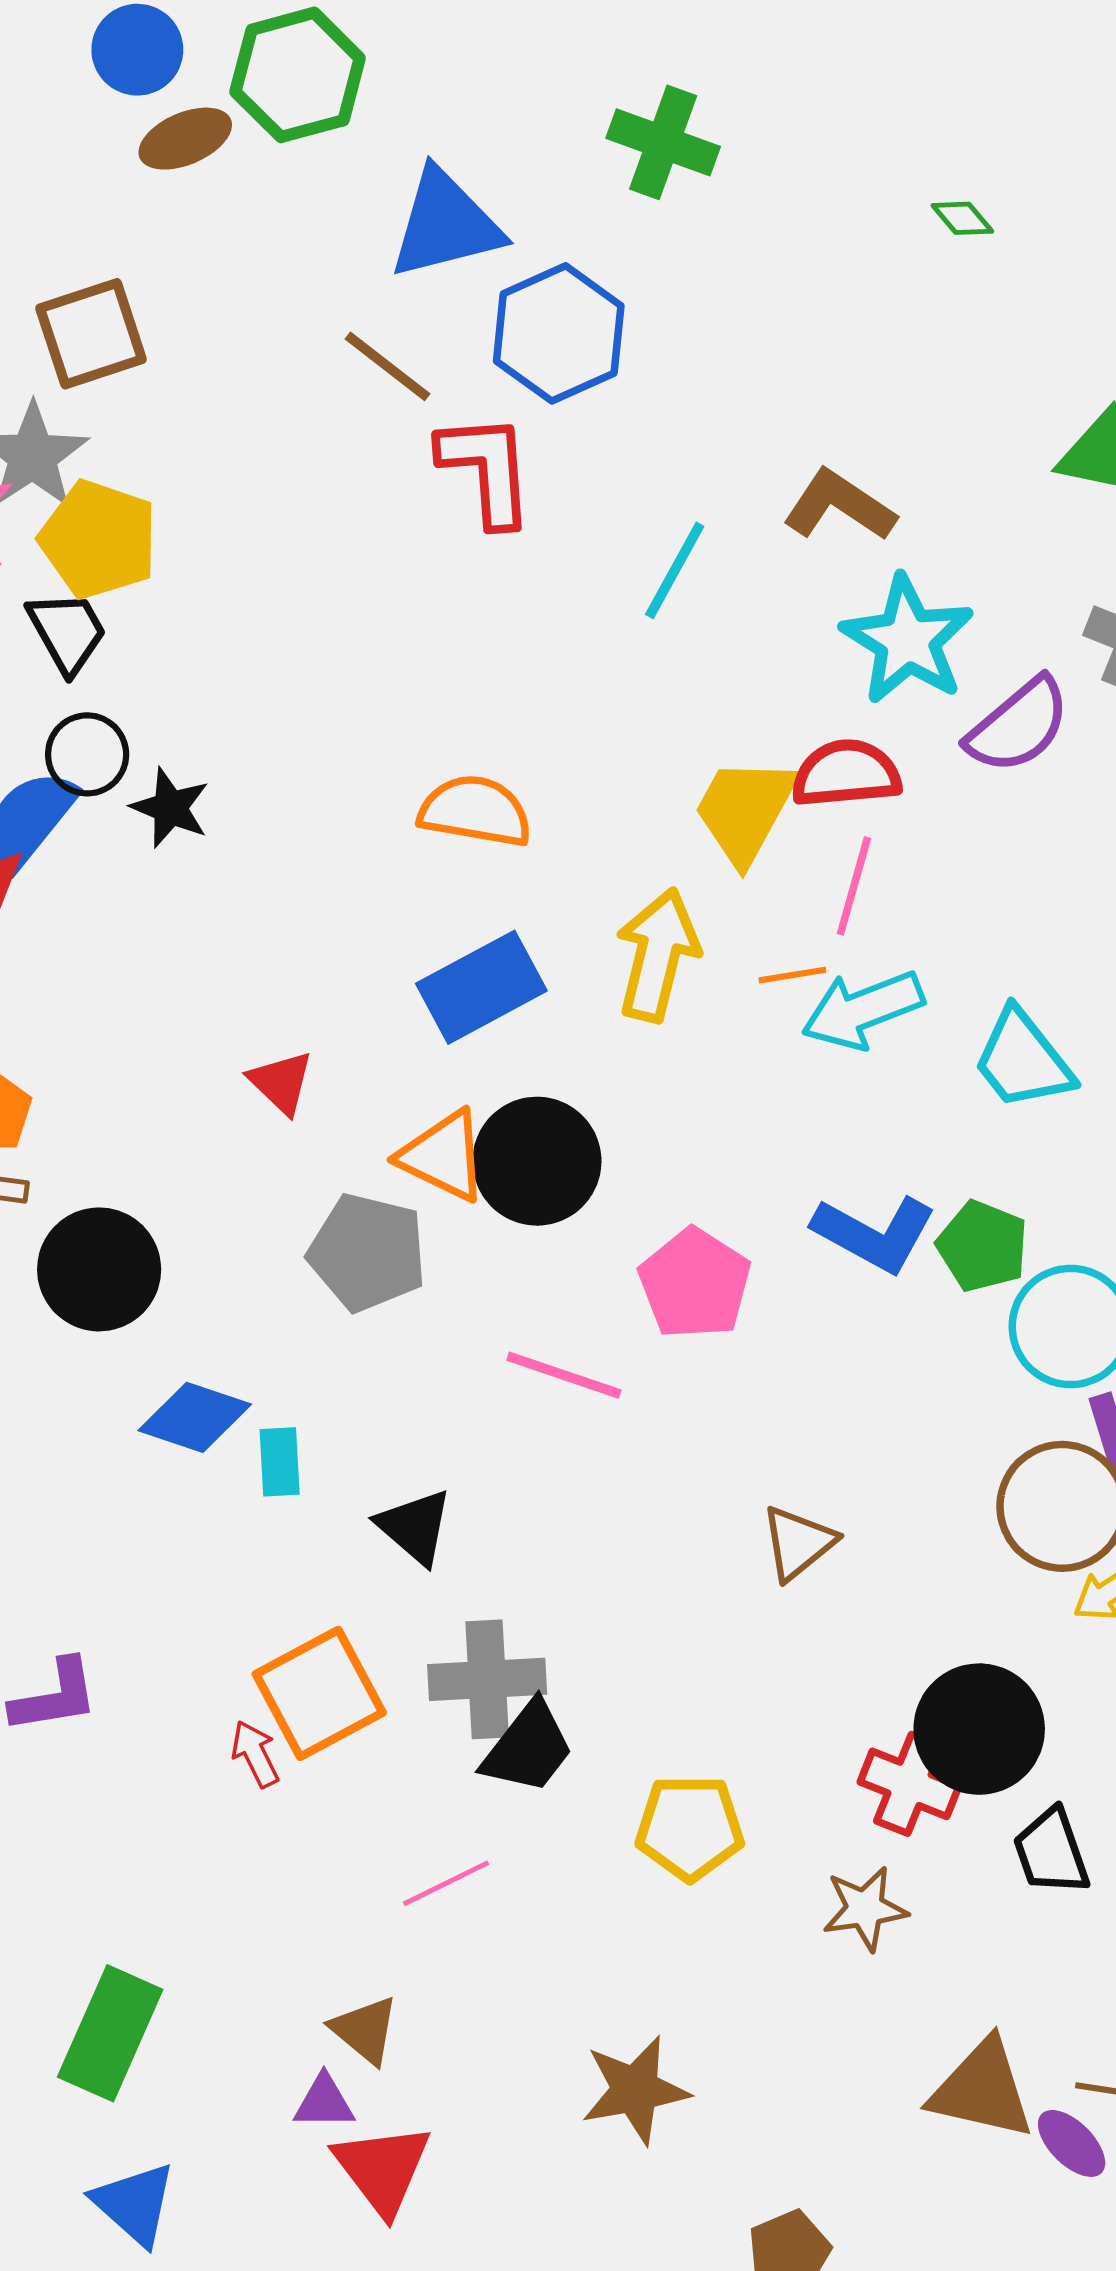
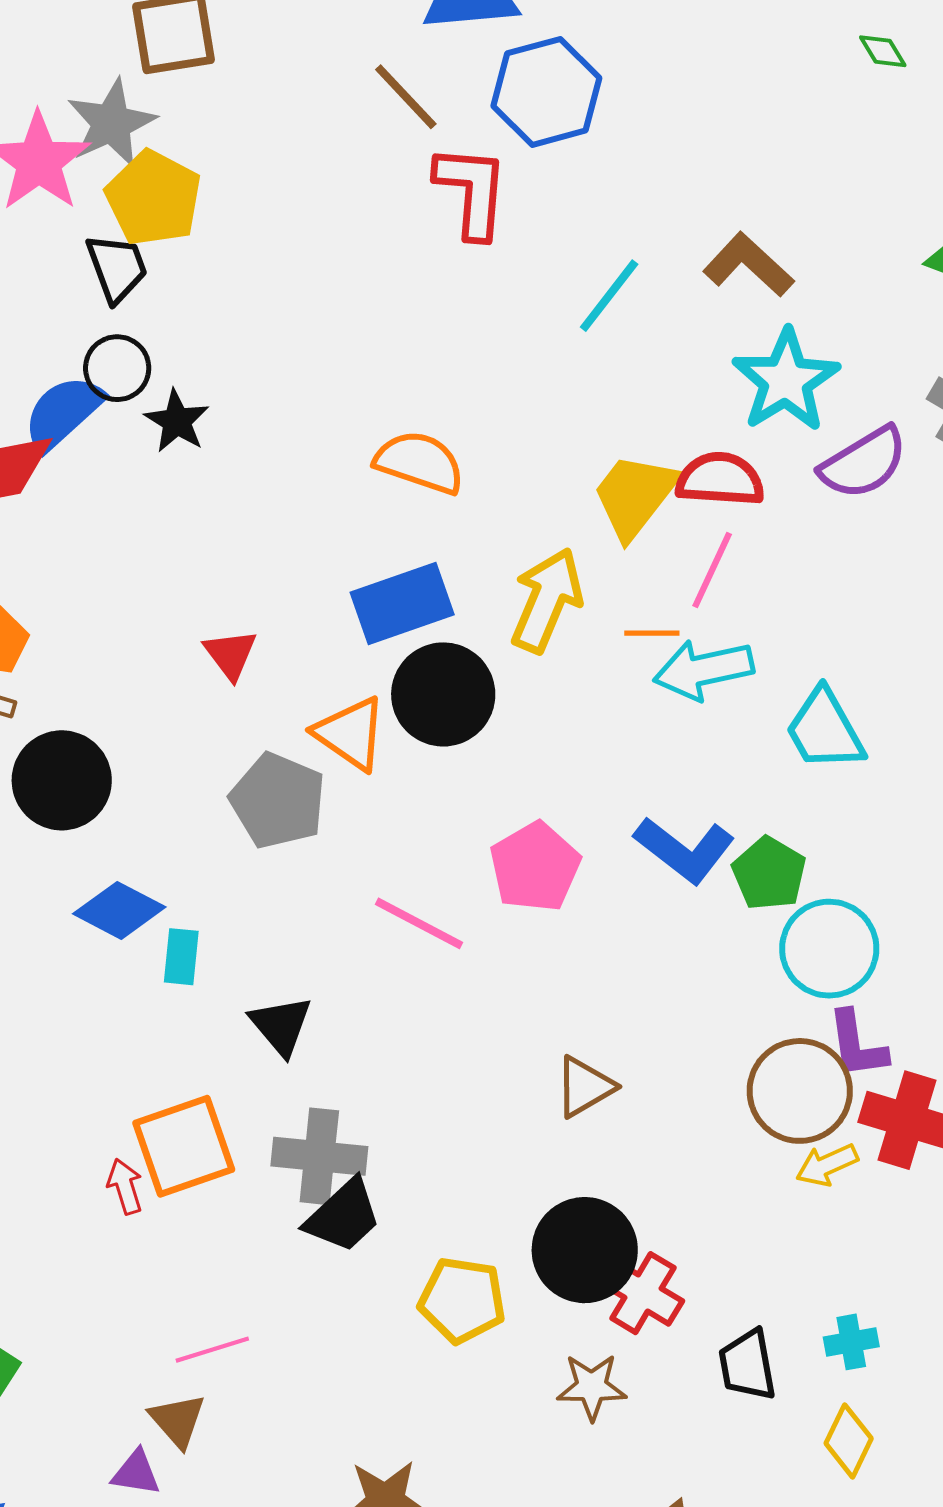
black circle: (537, 1161) -> (443, 694), moved
black circle: (979, 1729) -> (585, 1250), moved
pink line: (446, 1883) -> (212, 1350), moved

